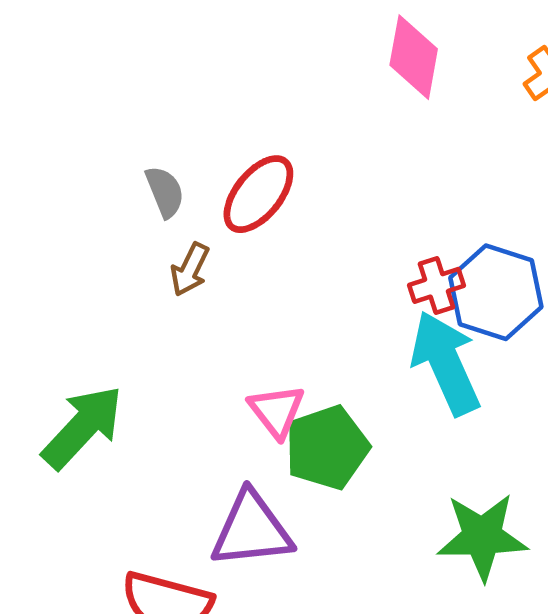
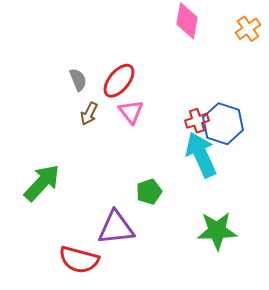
pink triangle: (277, 411) -> (131, 112), moved
green pentagon: (327, 448) -> (149, 192), size x0.7

